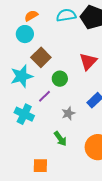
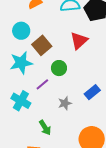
cyan circle: (25, 34) -> (21, 31), moved
red triangle: (88, 61) -> (79, 41), moved
green arrow: (60, 139) -> (45, 128), moved

